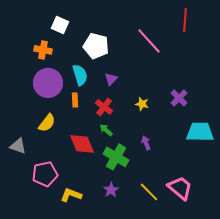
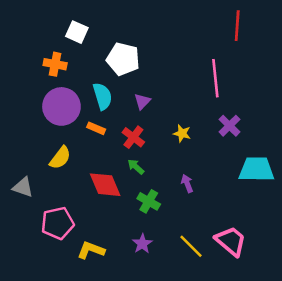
pink line: (149, 41) -> (215, 78), moved, turned 36
orange rectangle: (75, 100) -> (96, 128), turned -64
green cross: (116, 157) -> (149, 201), size x0.7

